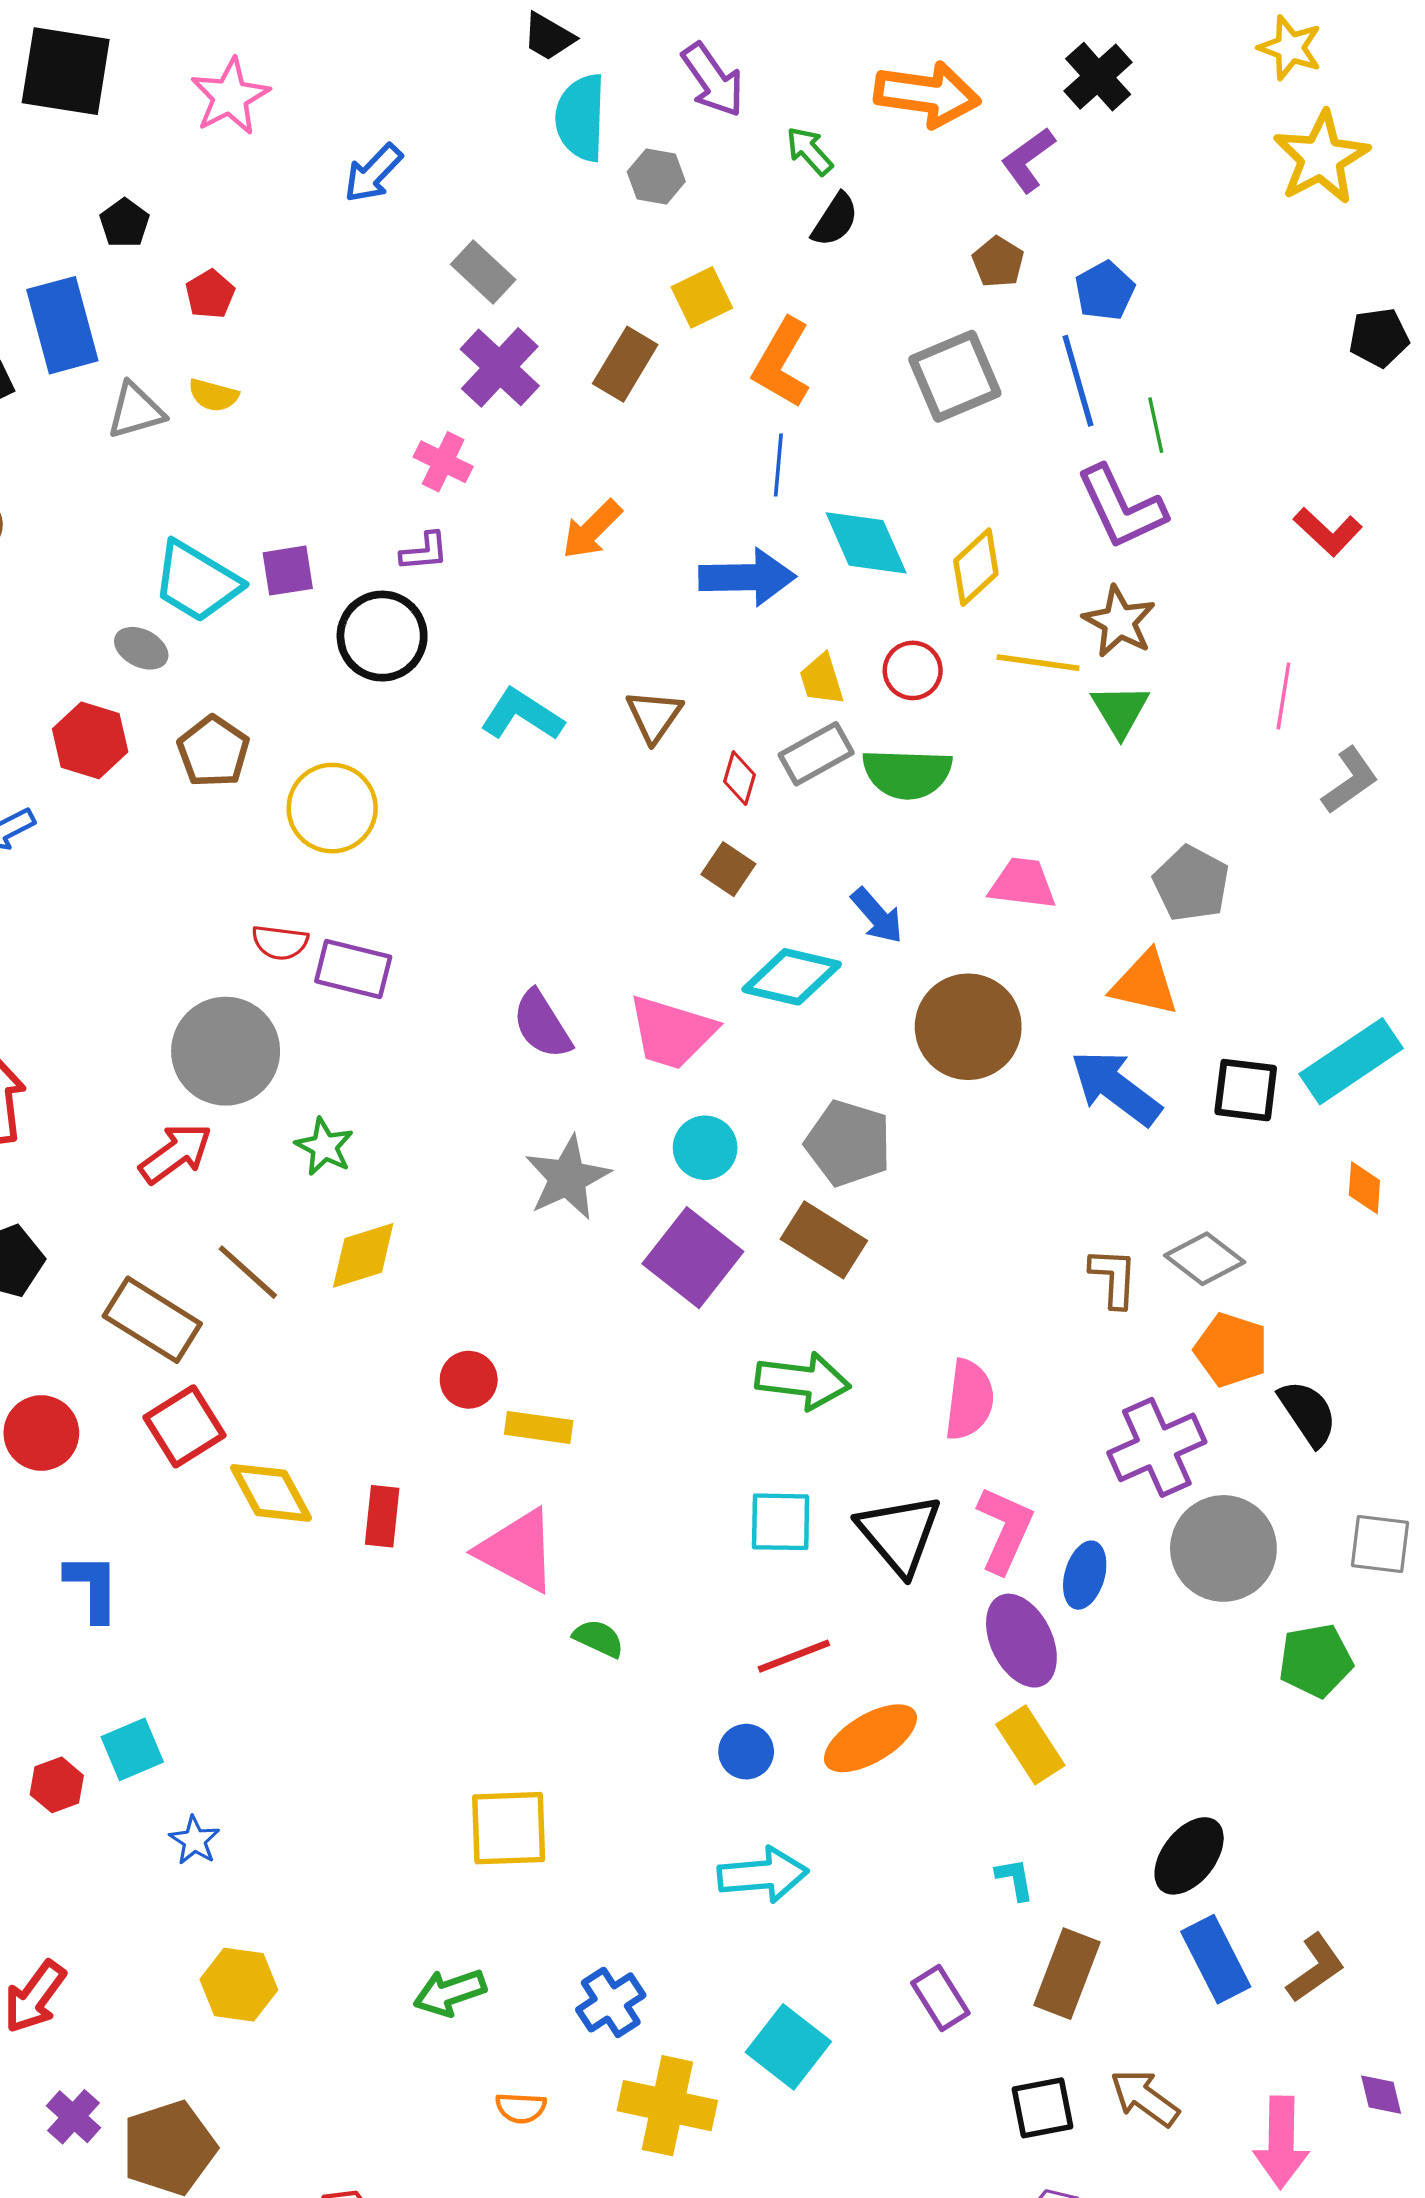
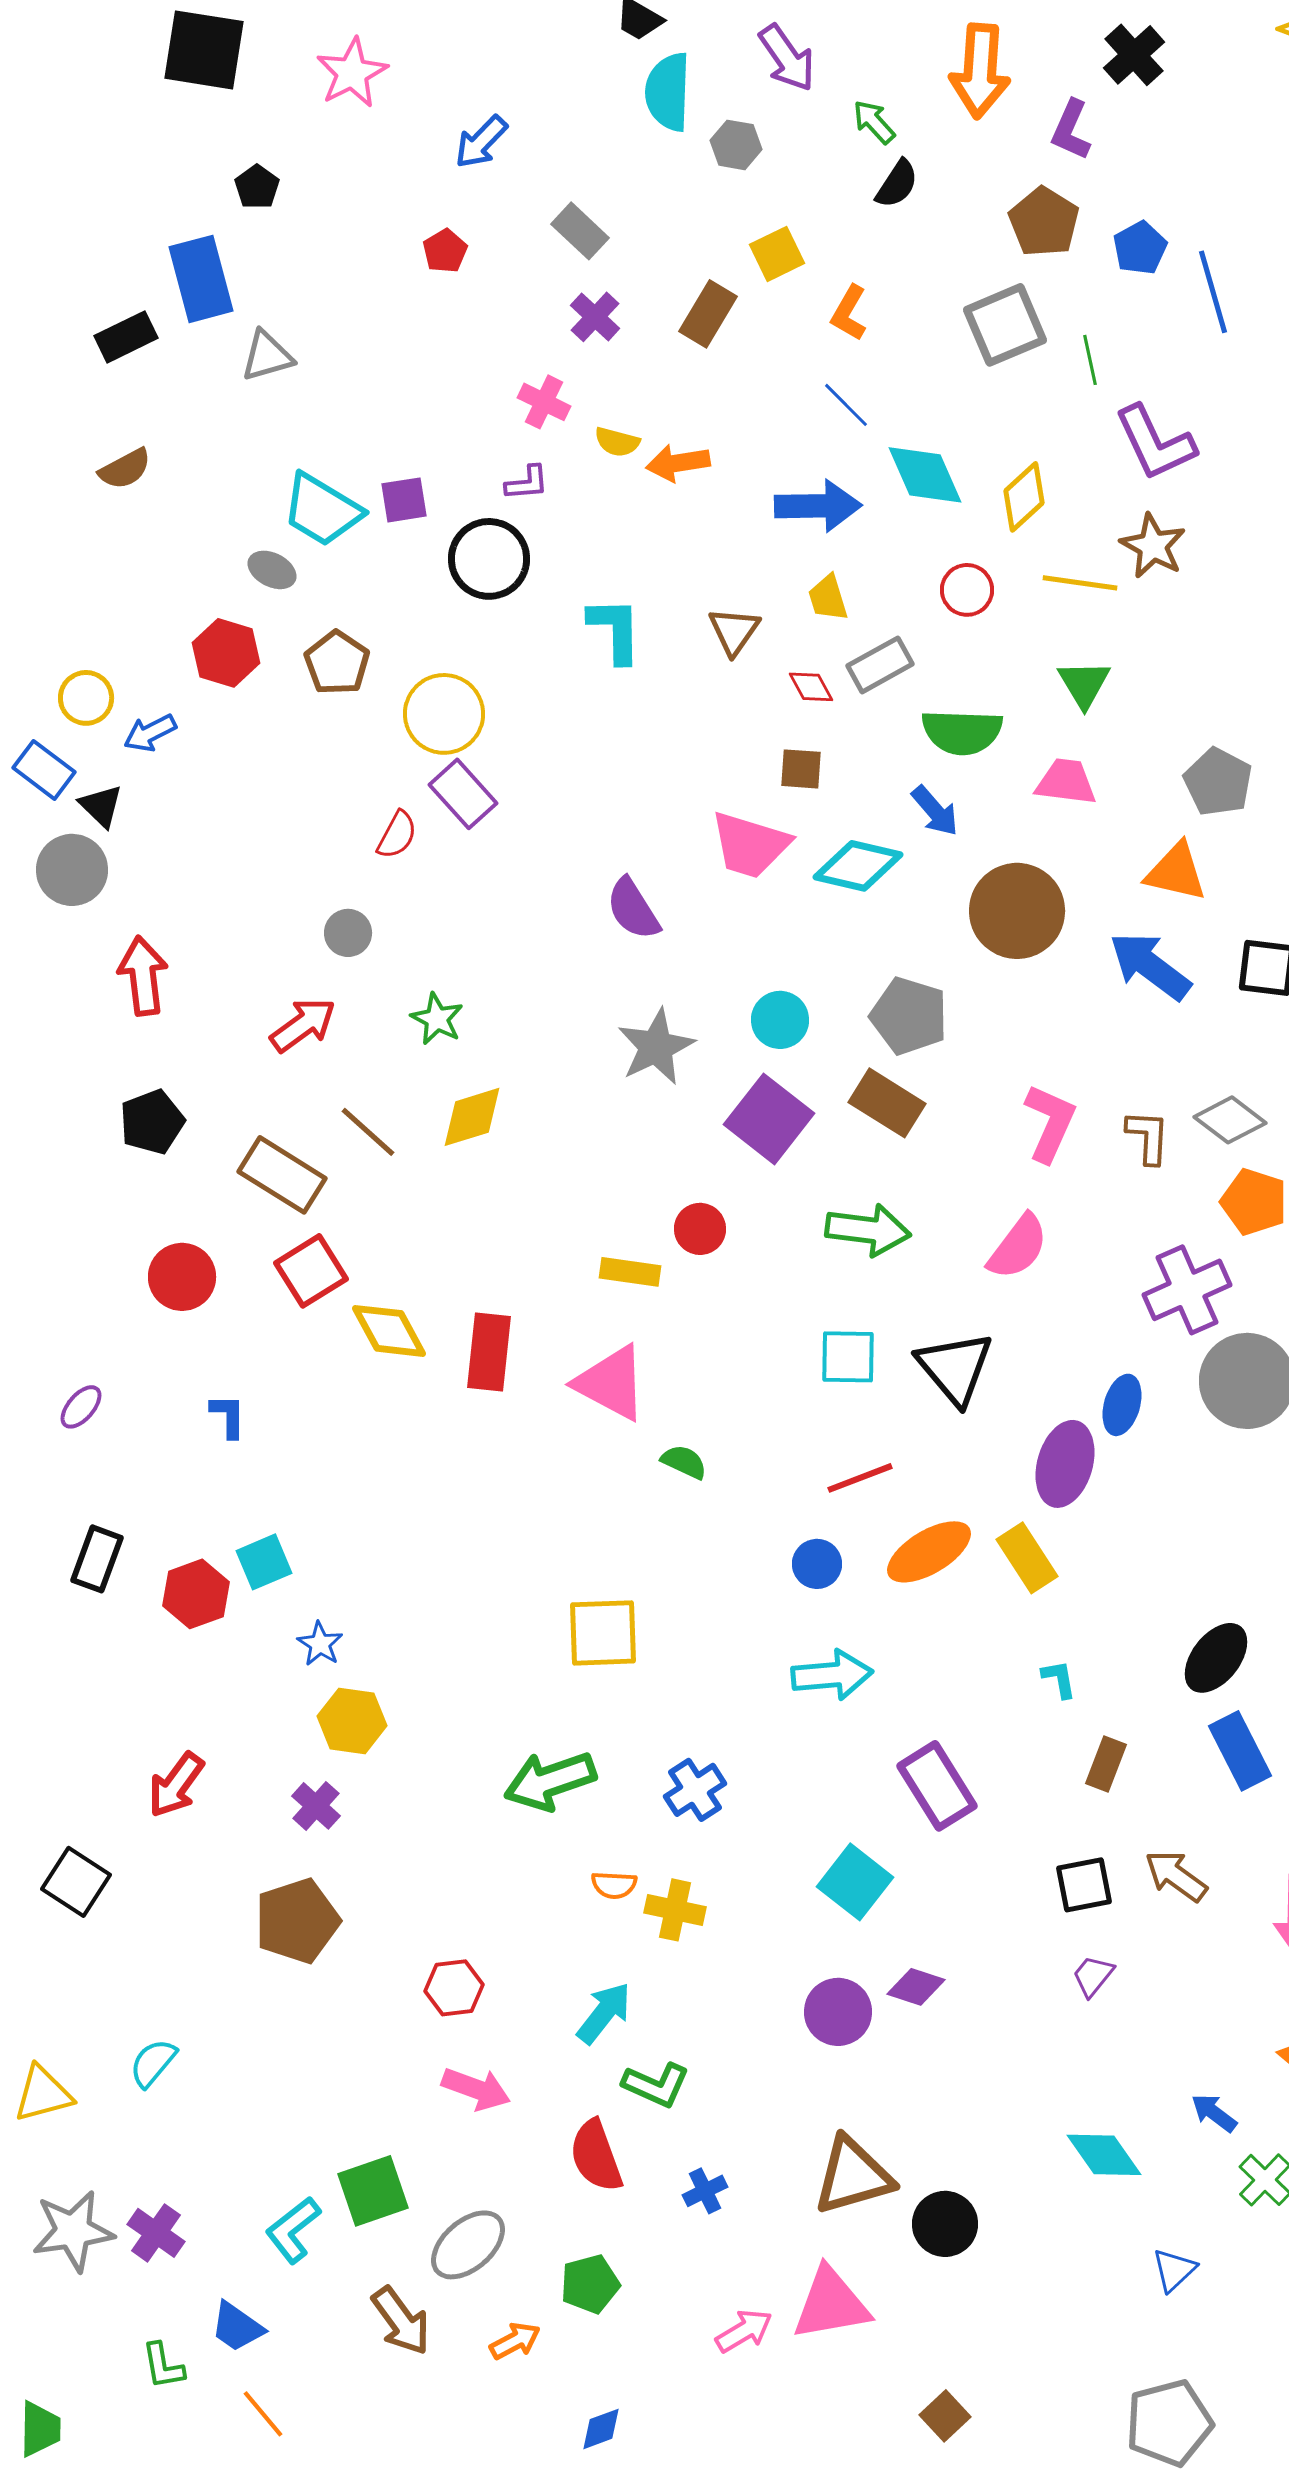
orange arrow: (927, 94) -> (980, 71), turned 86
purple L-shape: (1028, 160) -> (1071, 130), turned -30
brown pentagon: (998, 262) -> (1044, 222), size x1.5
red pentagon: (210, 294) -> (445, 251), moved
orange L-shape: (782, 363) -> (849, 313), size x0.7
purple cross: (500, 367) -> (595, 317), size x0.7
blue line: (1078, 381) -> (1213, 292), moved
yellow semicircle: (213, 395) -> (617, 442), moved
green line: (1156, 425) -> (1090, 360), moved
blue line: (778, 465) -> (846, 405), turned -50
orange arrow: (592, 529) -> (678, 463), turned 36
yellow trapezoid: (822, 679) -> (828, 598), moved
green triangle: (1120, 710) -> (1084, 684), moved
cyan L-shape: (522, 715) -> (615, 630), turned 56
green semicircle: (907, 774) -> (962, 732), moved
red diamond: (740, 778) -> (811, 687), turned -45
brown square: (728, 869) -> (801, 769), turned -30
red semicircle: (280, 942) -> (397, 835), turned -69
purple rectangle: (353, 969) -> (463, 794), moved, turned 34
pink trapezoid: (672, 1032) -> (750, 845), moved
gray circle: (226, 1051) -> (348, 933), size x0.5
red circle: (469, 1380) -> (700, 1229), moved
pink semicircle: (969, 1400) -> (1018, 1247), turned 30
red rectangle: (382, 1516) -> (489, 1352), size x1.4
pink L-shape: (1005, 1530) -> (1050, 1123), moved
blue L-shape: (92, 1587) -> (228, 1416), size x0.7
purple ellipse: (1021, 1641) -> (1065, 1464), turned 42
yellow rectangle: (1030, 1745) -> (1027, 1558), moved
red hexagon: (57, 1785) -> (196, 1594), size x1.4
brown rectangle: (1067, 1974) -> (1106, 1764), size x0.7
yellow hexagon: (239, 1985) -> (352, 1721), moved
green arrow: (450, 1992) -> (550, 1781), size x1.4
purple rectangle: (940, 1998) -> (937, 1786), moved, size x1.5
cyan square: (788, 2047) -> (855, 1882), moved
yellow cross: (667, 2106) -> (675, 1910), moved, size x0.7
purple cross: (74, 2117) -> (316, 1806), moved

